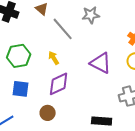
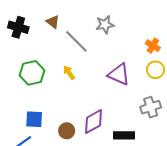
purple diamond: (59, 84) -> (93, 122), moved
blue square: (21, 89) -> (34, 119), moved

